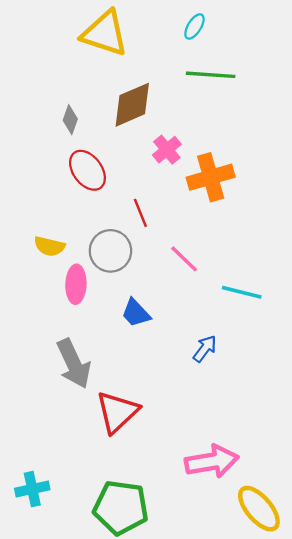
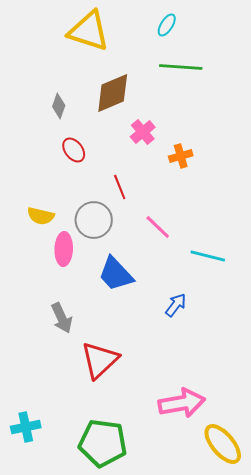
red ellipse: (87, 170) -> (74, 150), size x0.7
orange cross: (211, 177) -> (181, 156), size x0.6
blue trapezoid: (136, 313) -> (116, 274), size x1.4
gray arrow: (74, 364) -> (62, 318), size x0.7

